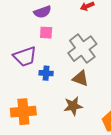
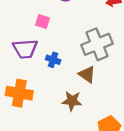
pink square: (46, 33) -> (42, 22), moved
purple trapezoid: (25, 57) -> (25, 49), moved

